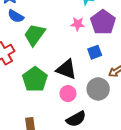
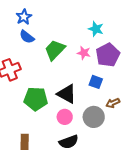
green trapezoid: (35, 35) -> (55, 50), moved
blue square: (95, 52) -> (96, 82), turned 32
green pentagon: (35, 79) -> (36, 99), turned 30

